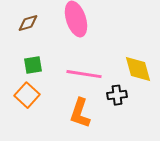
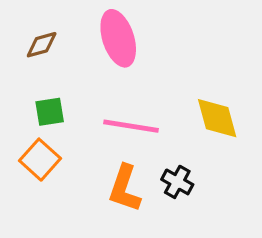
black cross: (117, 95) -> (177, 182), moved, turned 36

